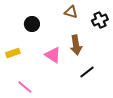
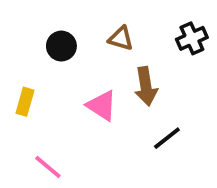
brown triangle: (71, 12) -> (121, 38), moved
yellow rectangle: (13, 53) -> (25, 102), turned -56

